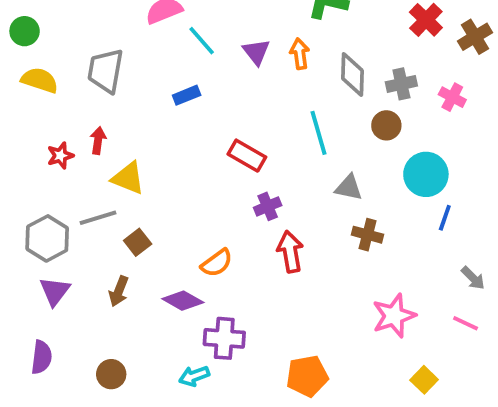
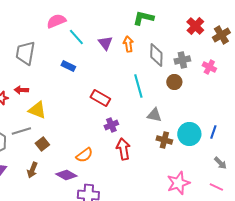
blue rectangle: (187, 95) -> (68, 66), turned 48
red arrow: (98, 140) -> (21, 90), turned -96
cyan circle: (426, 174) -> (189, 134), moved
blue line: (445, 218) -> (213, 132), moved

